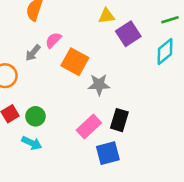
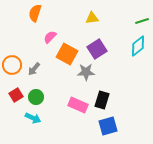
purple square: (128, 34) -> (97, 49), moved
gray arrow: (33, 53) -> (34, 69), moved
pink rectangle: (89, 126) -> (78, 105), turned 66
blue square: (108, 153) -> (108, 126), moved

